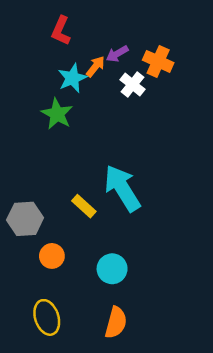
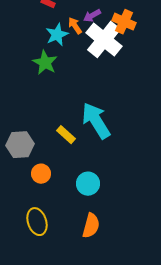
orange arrow: (95, 67) -> (75, 26), turned -72
white cross: (133, 84) -> (104, 40), size x1.8

